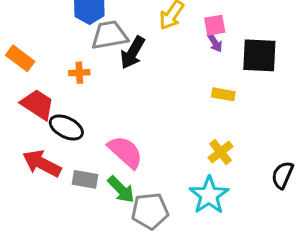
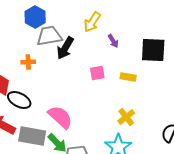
pink square: (215, 25) -> (97, 73), moved
purple arrow: (215, 42) -> (113, 41), moved
gray rectangle: (85, 179) -> (32, 136), size x1.5

